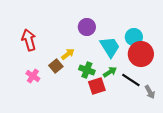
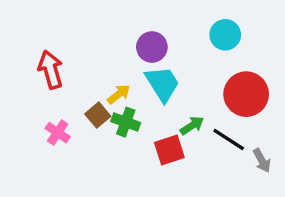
cyan circle: (134, 37) -> (225, 35), moved
cyan trapezoid: (110, 47) -> (162, 84), moved
green cross: (87, 70) -> (126, 122), moved

